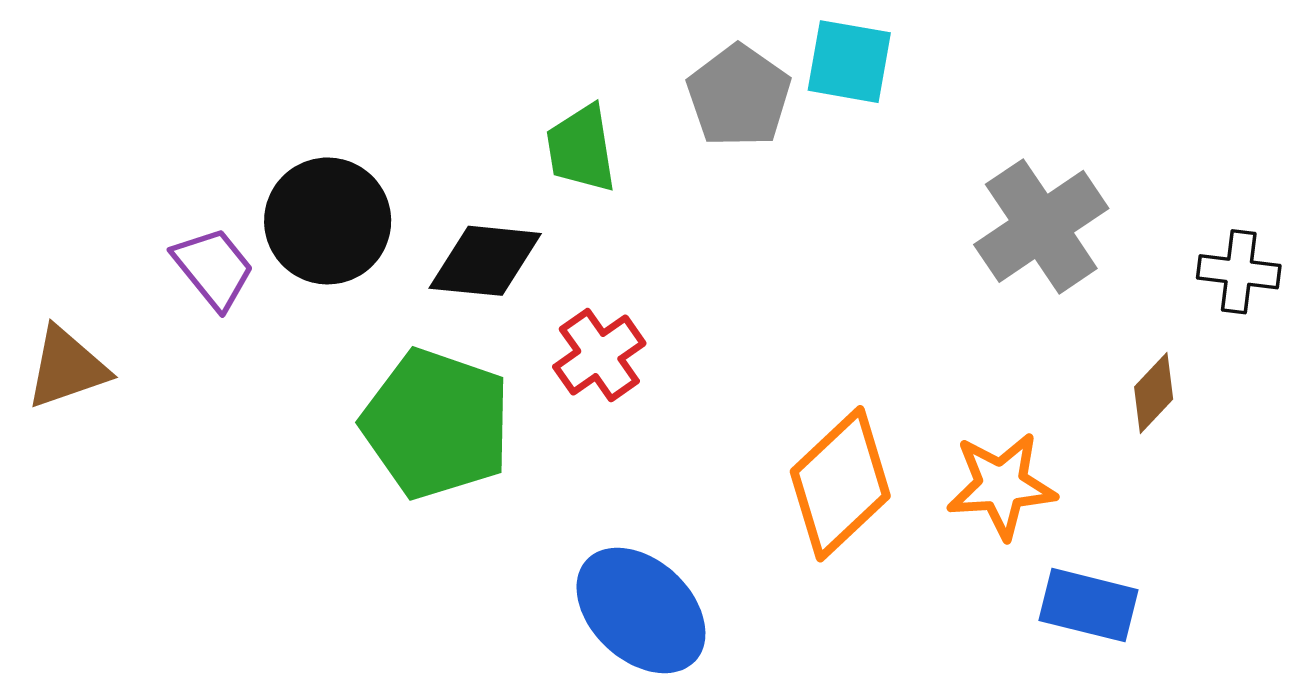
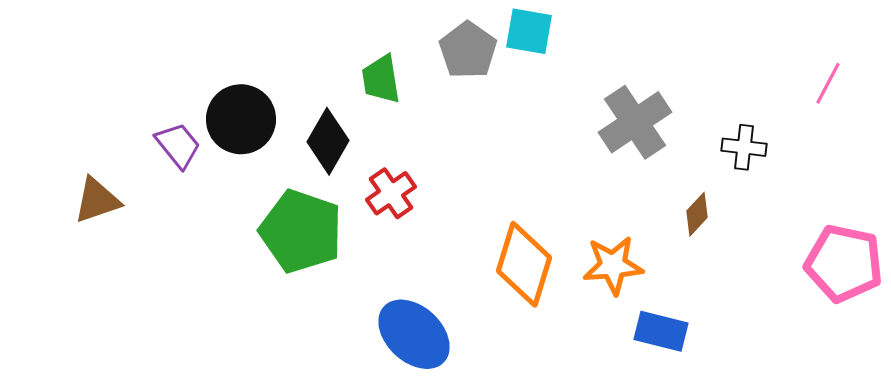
black diamond: (485, 261) -> (328, 141), turned -66
orange diamond: (840, 484) -> (524, 264), turned -30

